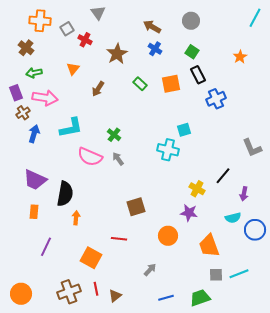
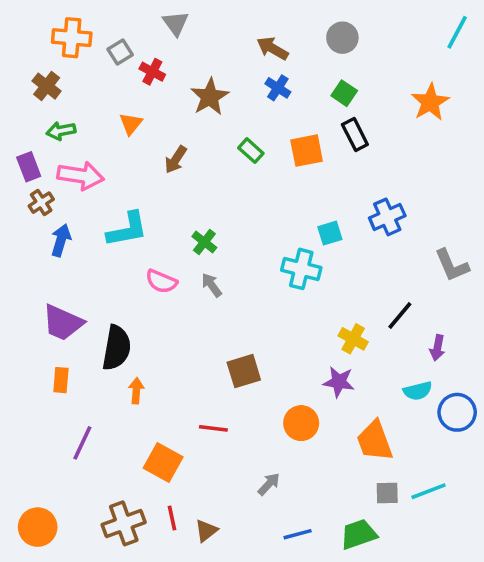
orange star: (240, 57) -> (430, 102), size x1.5
blue cross: (216, 99) -> (387, 217), moved
pink semicircle: (90, 157) -> (161, 281), size x0.7

